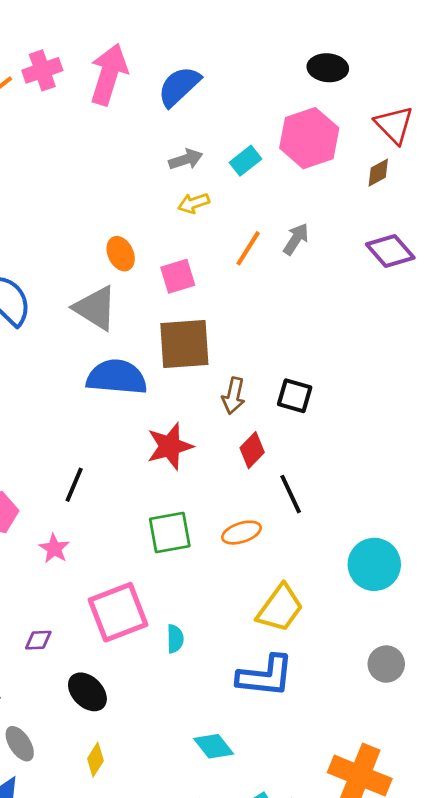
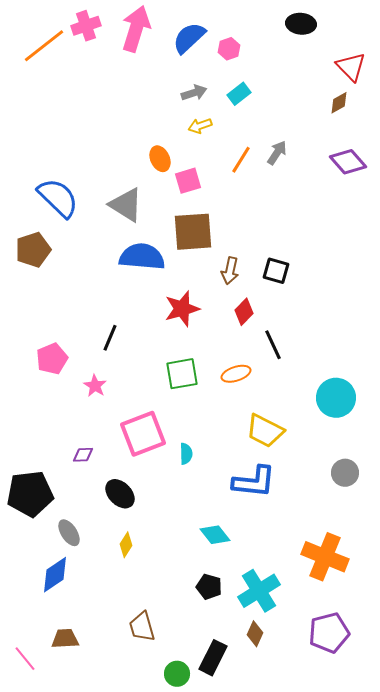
pink hexagon: (309, 138) -> (229, 49), moved, size x0.5
orange ellipse: (121, 254) -> (160, 159), moved
yellow trapezoid: (280, 608) -> (265, 431), turned 81

